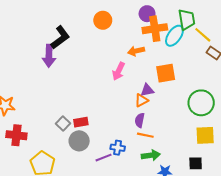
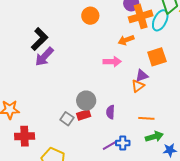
black L-shape: (60, 37) -> (39, 39), moved
purple arrow: (49, 56) -> (44, 57), turned 50
pink arrow: (119, 71) -> (112, 62), turned -108
purple semicircle: (140, 120) -> (110, 112), moved
gray circle: (79, 141) -> (86, 101), moved
blue cross: (118, 148) -> (123, 143), moved

